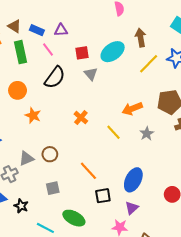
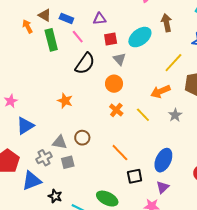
purple triangle: (61, 30) -> (100, 19), moved
yellow line: (149, 64) -> (173, 63), moved
orange circle: (18, 90) -> (114, 84), moved
orange cross: (81, 118) -> (116, 110), moved
gray triangle: (26, 158) -> (60, 142), turned 35
gray square: (53, 188) -> (68, 162), moved
black star: (21, 206) -> (55, 196), moved

